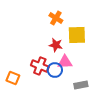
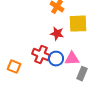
pink triangle: (65, 62) -> (72, 59), moved
gray rectangle: (81, 85) -> (82, 74), turned -56

